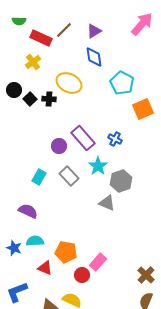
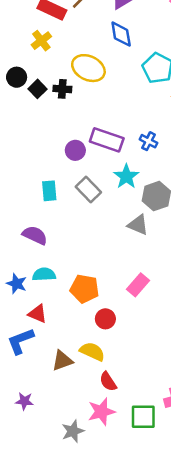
purple rectangle: (83, 138) -> (107, 140), turned -30
cyan rectangle: (39, 177) -> (49, 191), turned -35
pink rectangle: (98, 262) -> (138, 285), moved
red triangle: (45, 268) -> (37, 314), moved

